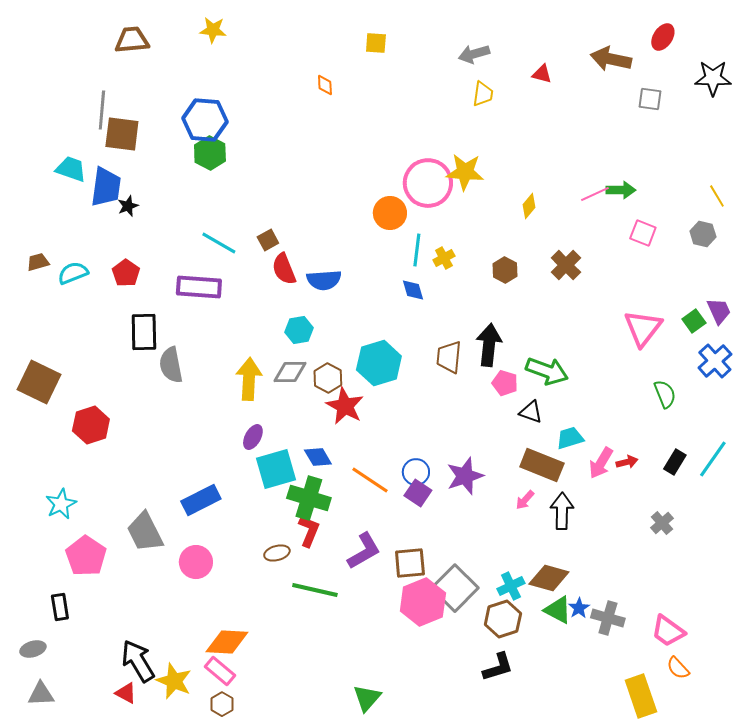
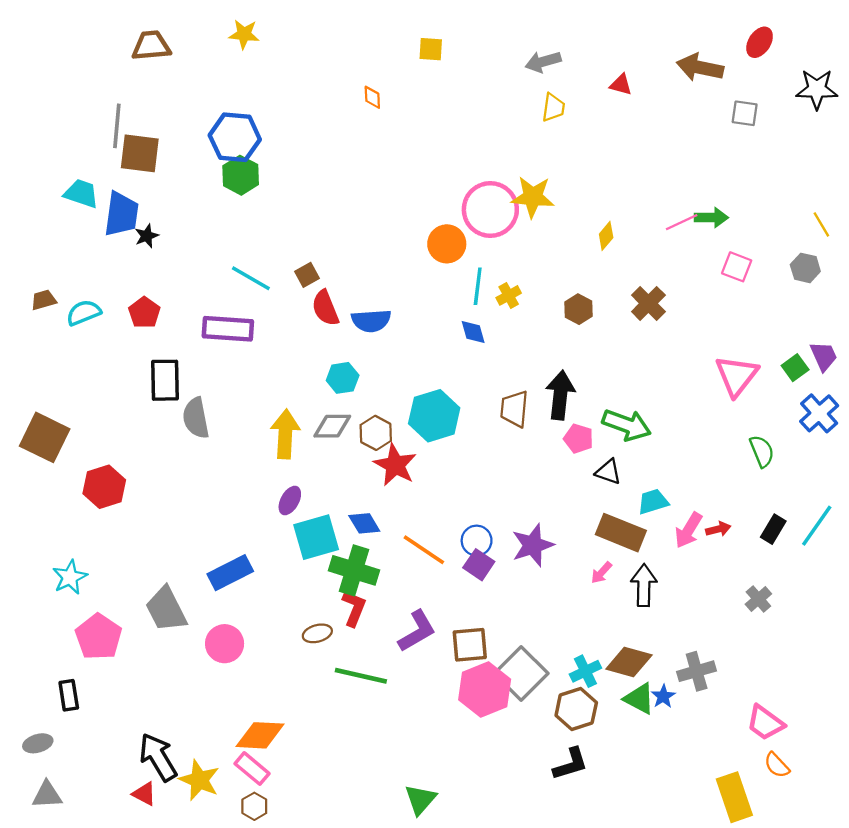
gray cross: (608, 618) -> (697, 671), moved, turned -32

